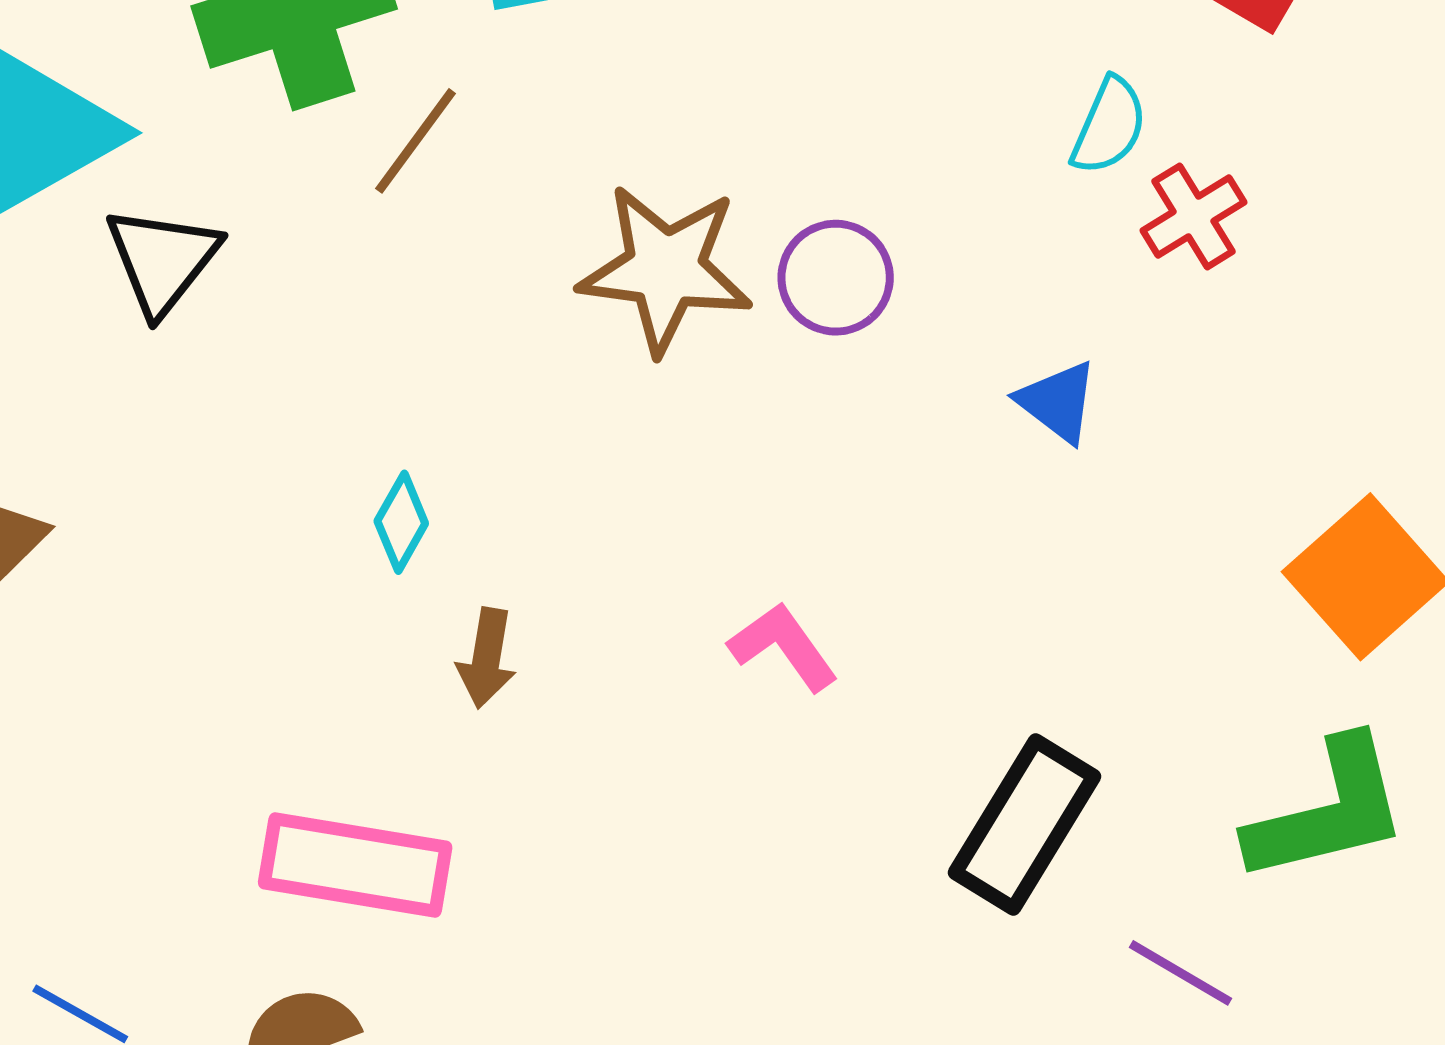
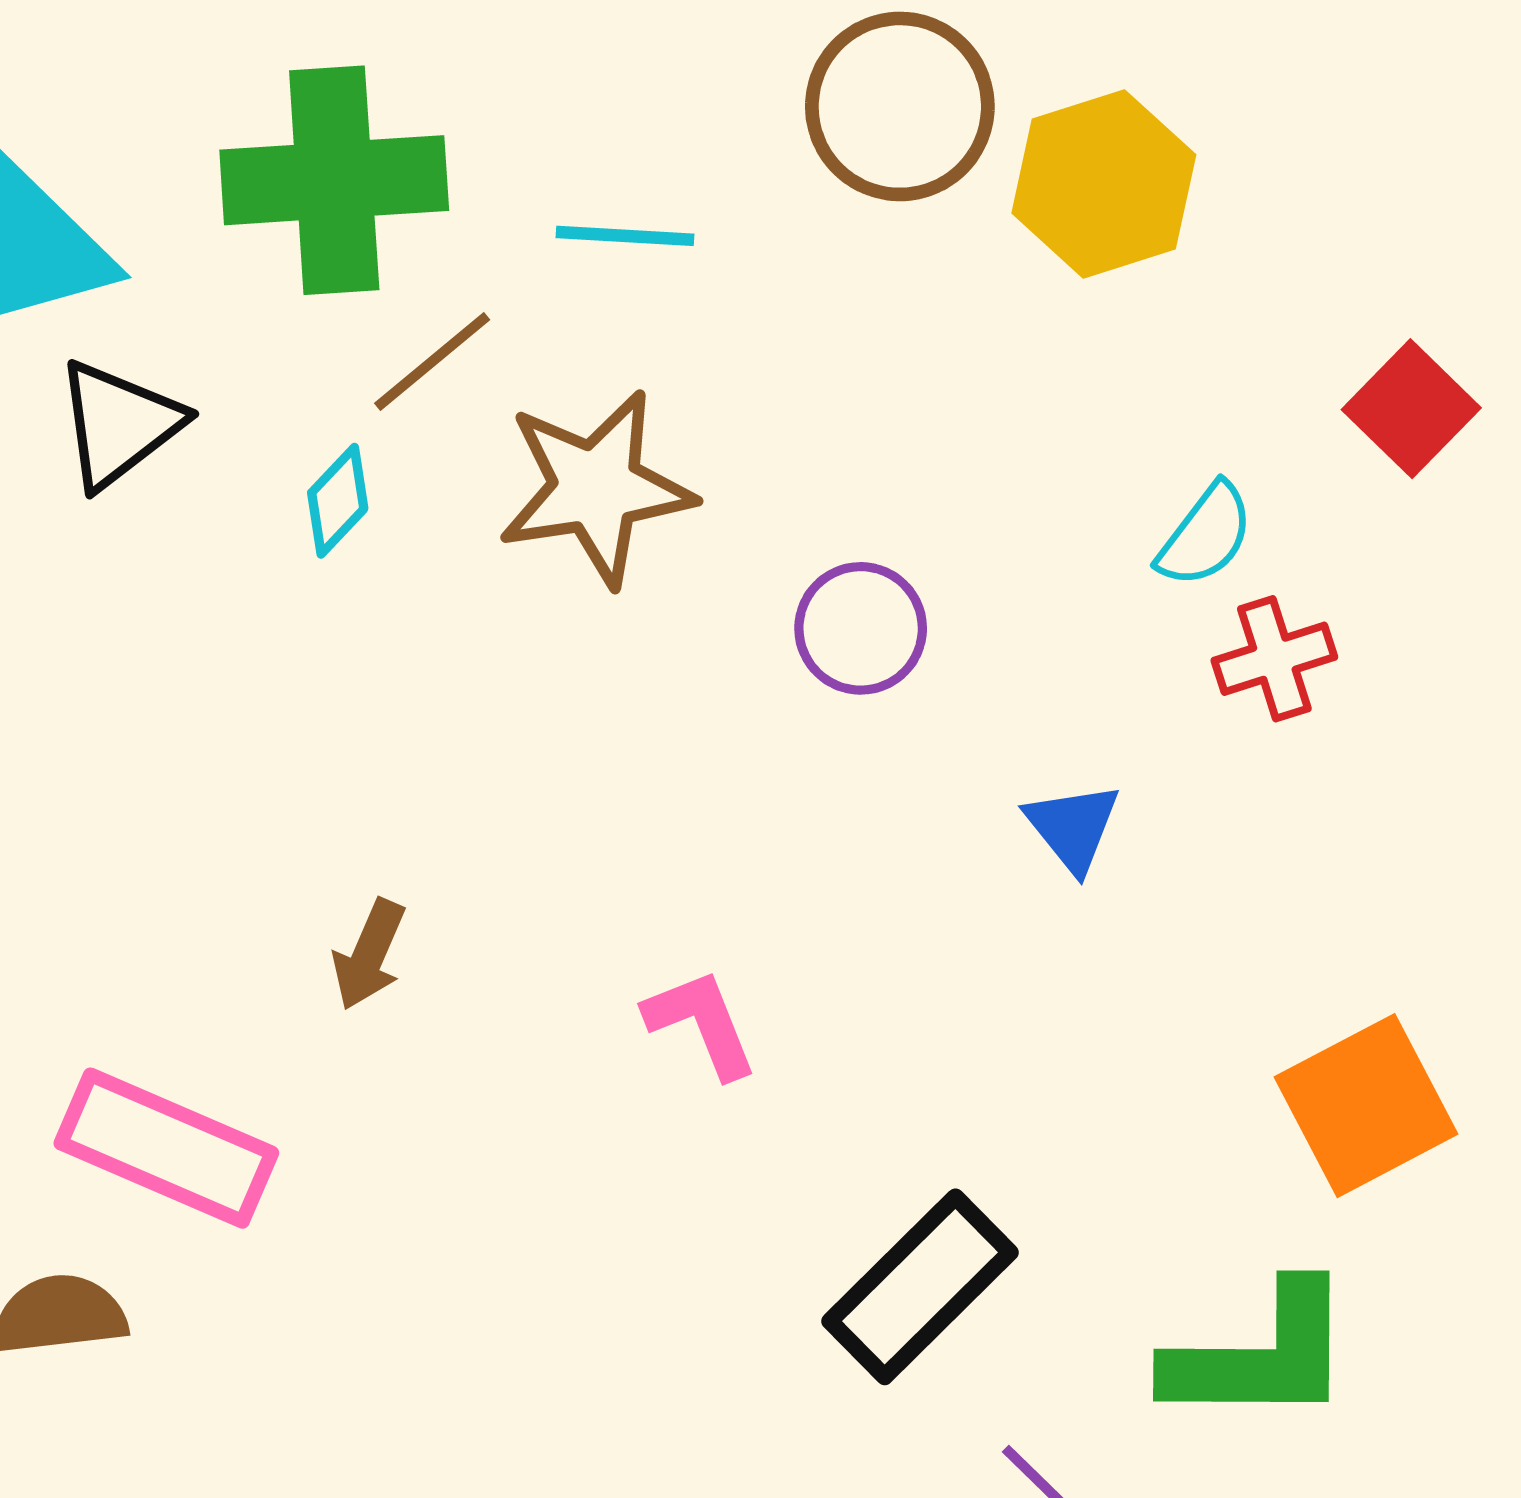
brown star: (665, 269) -> (596, 488), moved, turned -30
cyan diamond: (401, 522) -> (338, 501), moved

